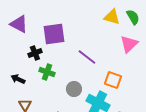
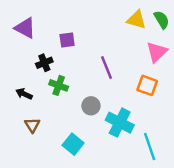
purple square: (54, 34) -> (67, 40), size x0.6
purple line: (87, 57) -> (107, 68), turned 30
orange square: (113, 80) -> (147, 85), moved

